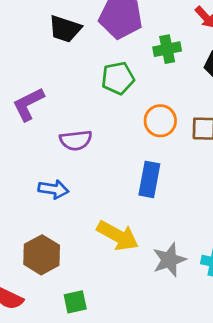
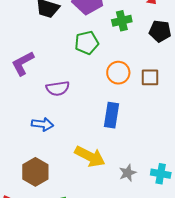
gray star: (169, 260) -> (128, 173), size x0.7

